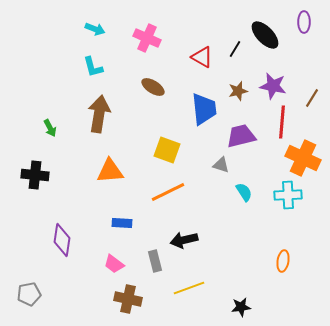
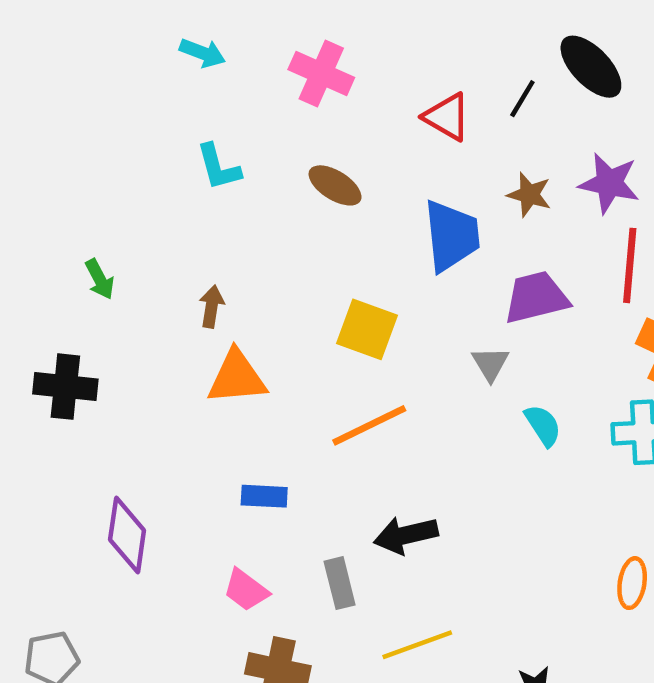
cyan L-shape: (93, 67) -> (218, 167), moved
brown star: (238, 91) -> (529, 195), turned 30
brown arrow: (99, 114) -> (212, 307), moved, size x0.5
gray triangle: (221, 165) -> (490, 364), turned 42

